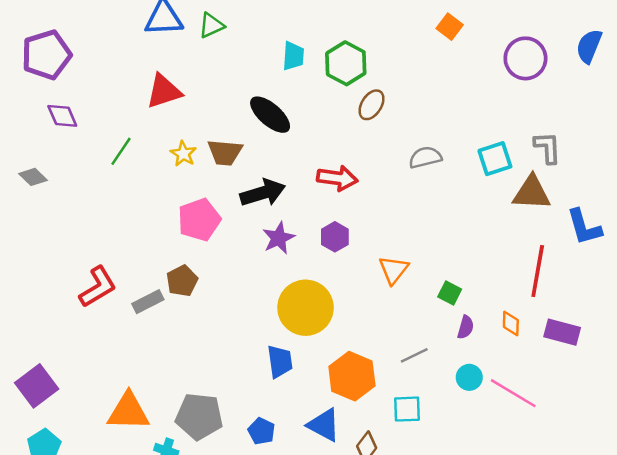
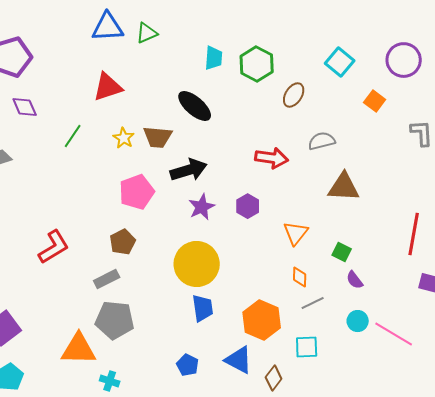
orange square: (450, 27) -> (375, 101), moved
brown ellipse: (371, 105) -> (294, 95), moved
cyan square: (495, 159) -> (340, 62), moved, turned -32
red arrow: (337, 178) -> (272, 158), moved
brown triangle: (532, 193) -> (344, 187), moved
gray rectangle: (148, 302) -> (107, 279), moved
yellow circle: (306, 308) -> (197, 264), moved
orange diamond: (511, 324) -> (300, 277), moved
purple semicircle: (466, 327) -> (355, 280), turned 126
gray pentagon: (199, 416) -> (115, 320), moved

